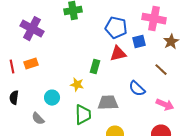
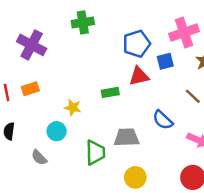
pink cross: (154, 19) -> (184, 32), turned -30
blue pentagon: (116, 28) -> (137, 44), turned -30
green rectangle: (95, 67) -> (110, 92), turned 64
yellow star: (77, 85) -> (73, 107), moved

